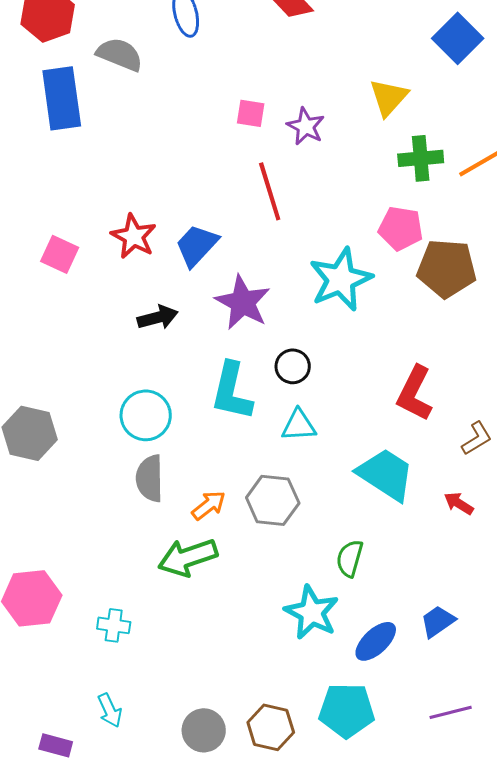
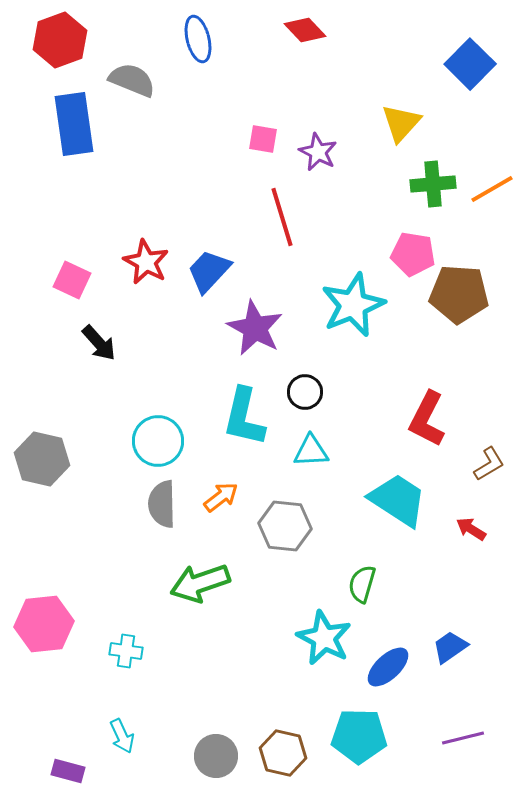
black arrow: (158, 317) -> (99, 343), moved, turned 63
orange arrow: (209, 505) -> (221, 497), moved

